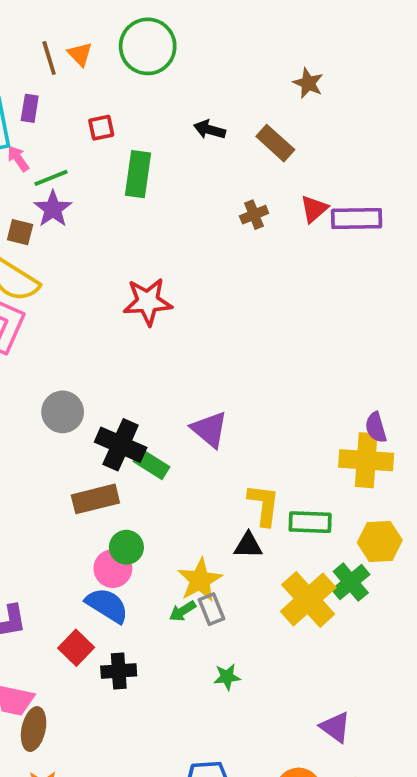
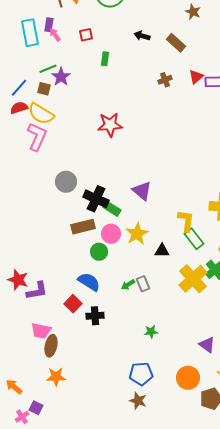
pink arrow: (18, 159) -> (55, 35), moved
green rectangle: (138, 174) -> (105, 59), size x0.6
green line: (51, 178) -> (48, 69), moved
yellow L-shape: (264, 505) -> (186, 221), moved
green rectangle: (310, 522) -> (194, 239), turned 50
pink circle: (113, 569) -> (111, 234), moved
yellow star: (200, 580) -> (137, 234), moved
green star: (227, 677) -> (151, 332), moved

